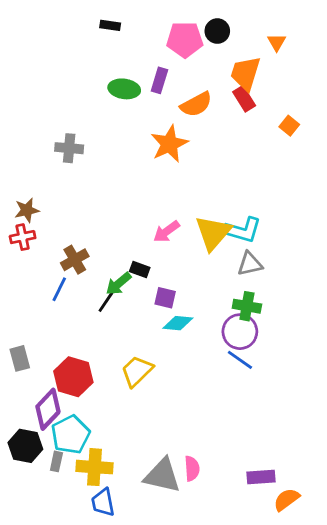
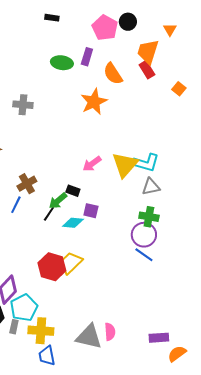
pink pentagon: (185, 40) -> (105, 28), turned 30
orange semicircle: (196, 104) -> (113, 74), turned 85
cyan diamond: (178, 323) -> (73, 223), moved
red hexagon: (73, 377) -> (52, 267), moved

